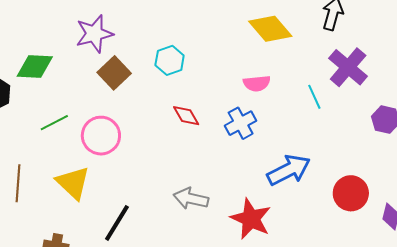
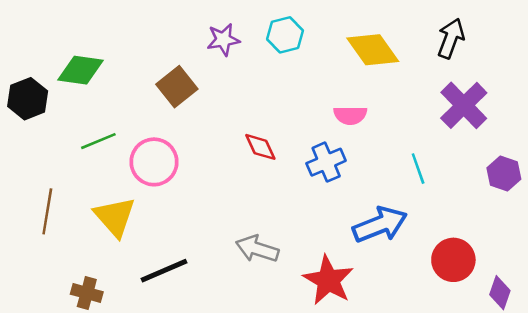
purple star: (94, 34) -> (223, 40), moved, size x0.7
cyan hexagon: (170, 60) -> (285, 35), moved
cyan line: (314, 97) -> (418, 169), moved
black line: (117, 223) -> (164, 271), turned 30

